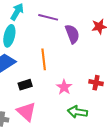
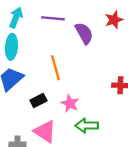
pink star: (64, 87) -> (70, 103), moved
green arrow: (77, 112) -> (87, 126), moved

